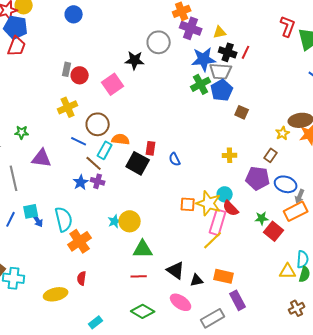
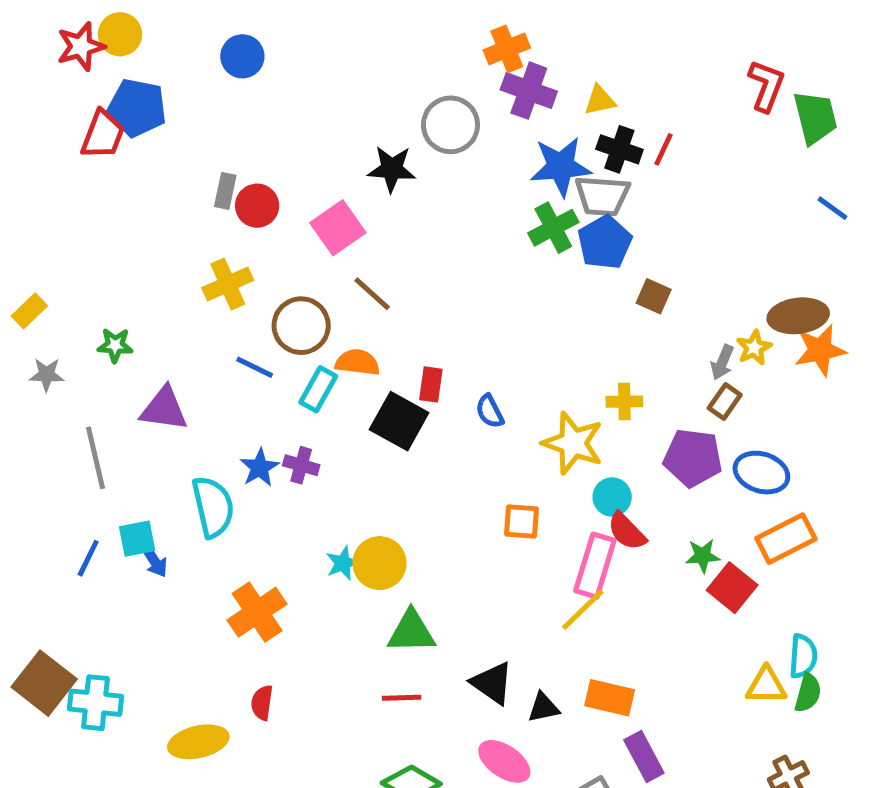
blue pentagon: (16, 27) -> (137, 108), moved
brown line: (94, 163) -> (372, 294), moved
gray arrow: (300, 196) -> (722, 362), moved
yellow star: (209, 203) -> (573, 443), moved
cyan semicircle: (64, 219) -> (213, 507), moved

